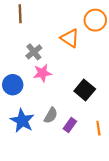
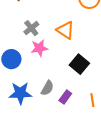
orange triangle: (70, 38) -> (65, 30), moved
blue star: (22, 121) -> (20, 93), turned -30

